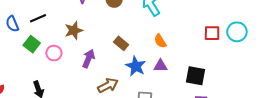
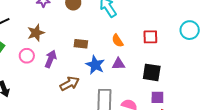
red square: (212, 33) -> (150, 37), moved
brown rectangle: (121, 43) -> (81, 44), turned -32
pink circle: (54, 53) -> (27, 56), moved

